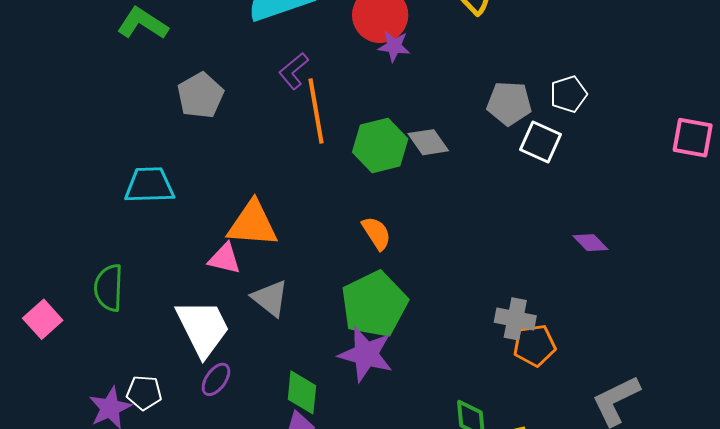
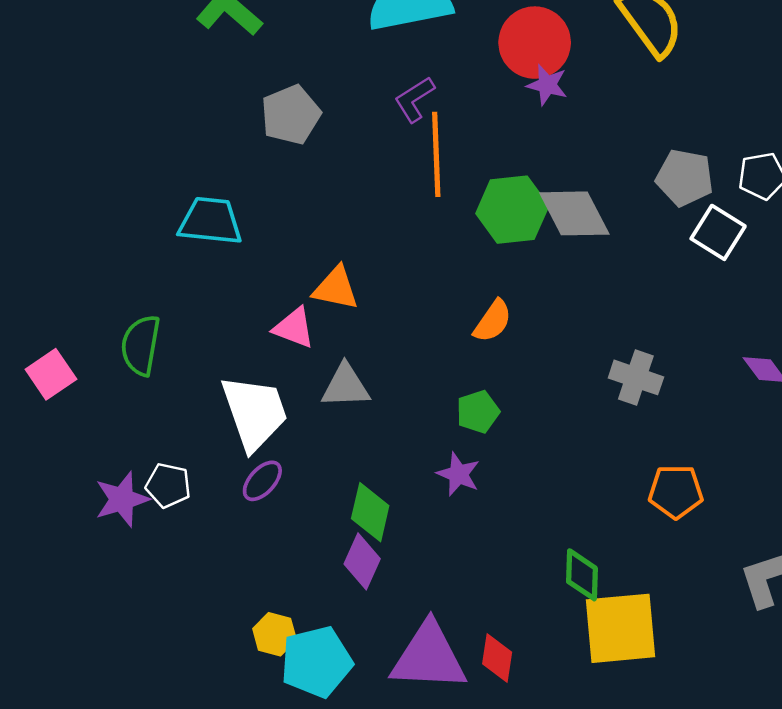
gray diamond: (428, 142) -> (574, 213), size x1.4
orange triangle: (253, 224) -> (336, 288), size x0.7
orange semicircle: (376, 233) -> (493, 321), turned 60
gray triangle: (270, 298) -> (346, 386), turned -48
green pentagon: (374, 304) -> (478, 412), size x0.5
gray cross: (515, 319) -> (636, 377), moved
purple star: (366, 354) -> (458, 474), size x0.6

